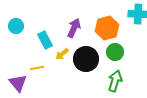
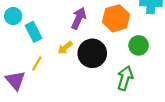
cyan rectangle: (45, 40) -> (33, 32), moved
green circle: (115, 52) -> (139, 45), moved
yellow line: (37, 68) -> (37, 63), turned -48

